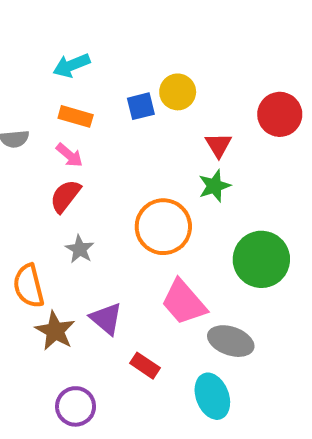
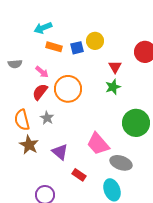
orange rectangle: (76, 116) -> (54, 47), moved
orange circle: (163, 227) -> (68, 89), moved
orange semicircle: (29, 286) -> (22, 120), moved
brown star: (55, 331) -> (29, 145), moved

